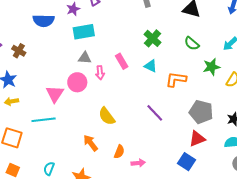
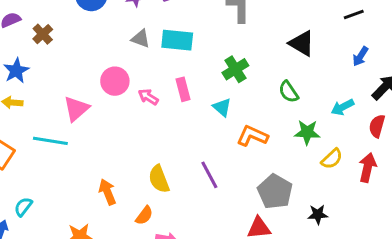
cyan rectangle: (84, 32) -> (177, 40), moved
gray triangle: (85, 58) -> (141, 39), moved
pink arrow: (100, 73) -> (148, 97), turned 112
pink circle: (77, 82) -> (115, 81), moved
yellow semicircle: (107, 116) -> (159, 179), moved
cyan semicircle: (49, 169) -> (23, 207), moved

